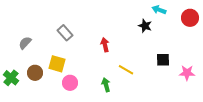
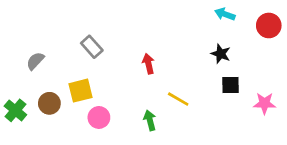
black star: (145, 26) -> (221, 54), moved
yellow square: (57, 64) -> (81, 91), turned -30

